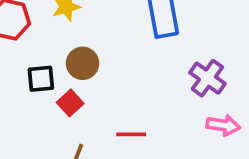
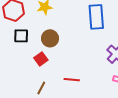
black square: (41, 79) -> (21, 36), moved

